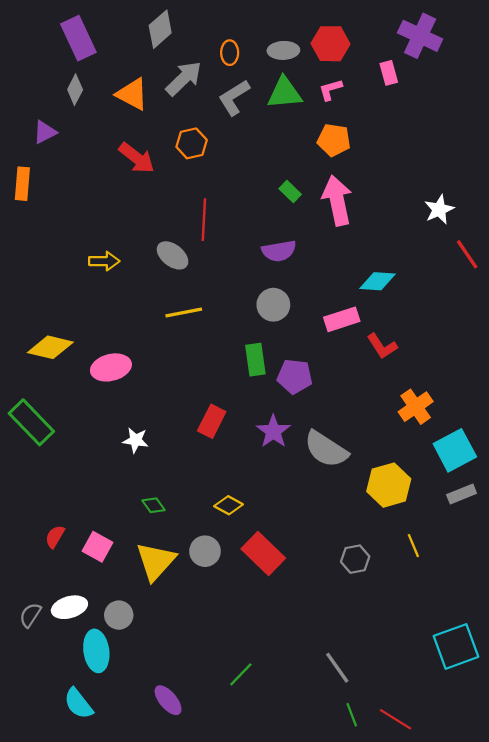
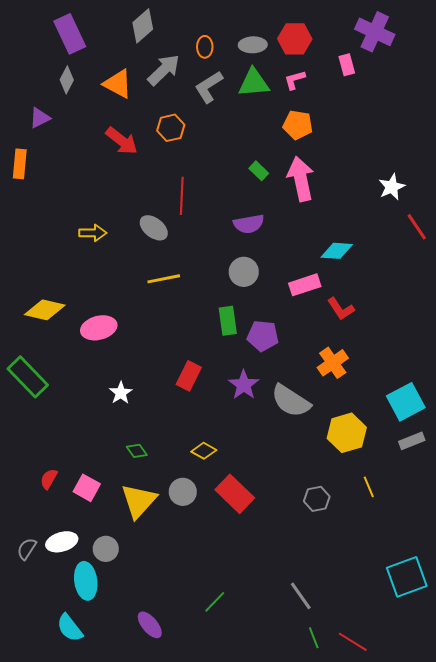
orange cross: (416, 407) -> (333, 363), moved
white star: (136, 440) -> (121, 393), turned 30

